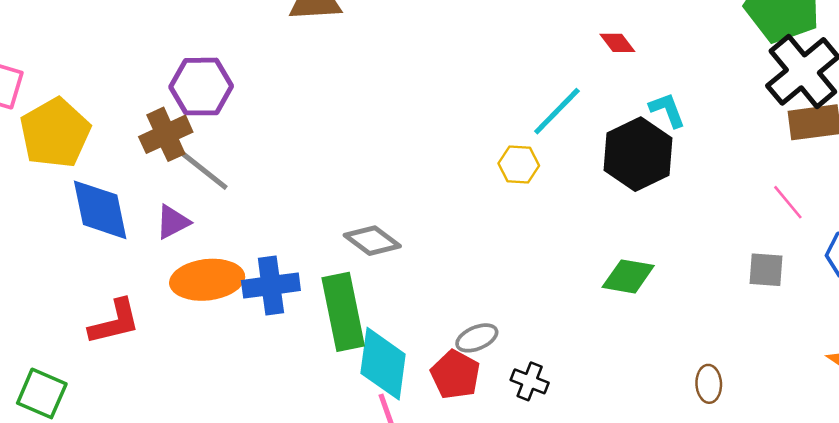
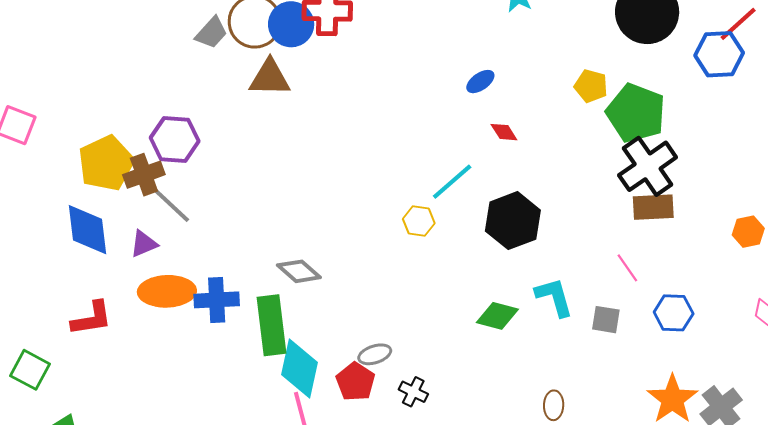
cyan L-shape: (667, 110) -> (554, 297), moved, size x1.4
yellow pentagon: (55, 133) -> (106, 163), moved

